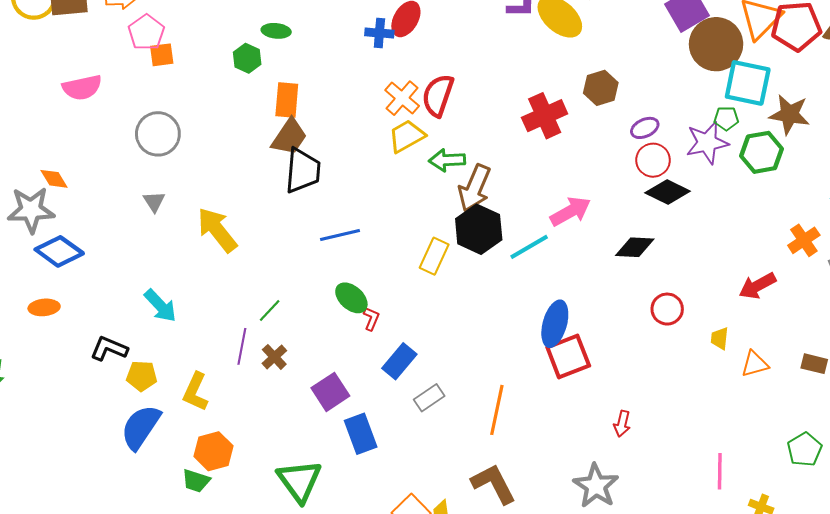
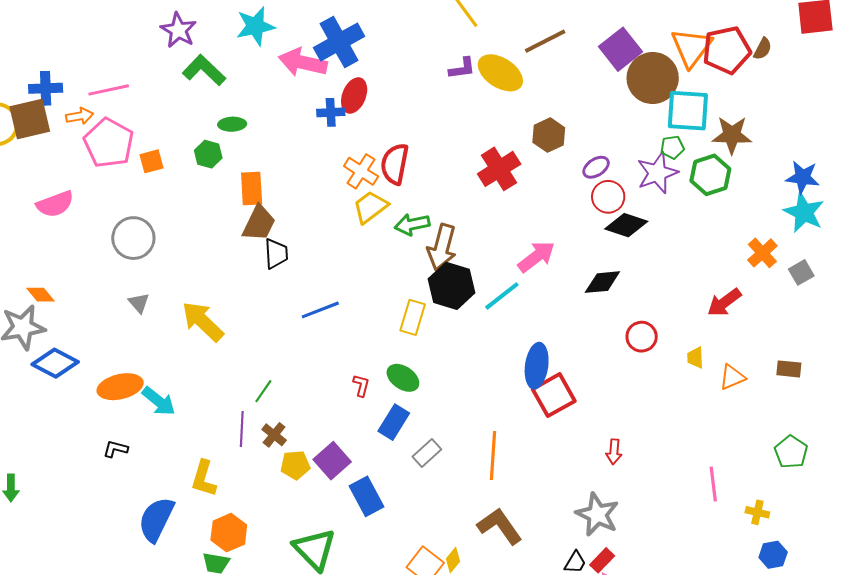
pink pentagon: (146, 32) -> (109, 143), size x1.4
orange square: (162, 55) -> (151, 161), moved
black trapezoid: (303, 171) -> (276, 254), size x0.7
green ellipse: (351, 298) -> (403, 378), moved
orange ellipse: (44, 307) -> (120, 387), moved, size x1.5
black L-shape: (109, 349) -> (115, 449), size x0.7
yellow pentagon: (142, 376) -> (295, 465), moved

